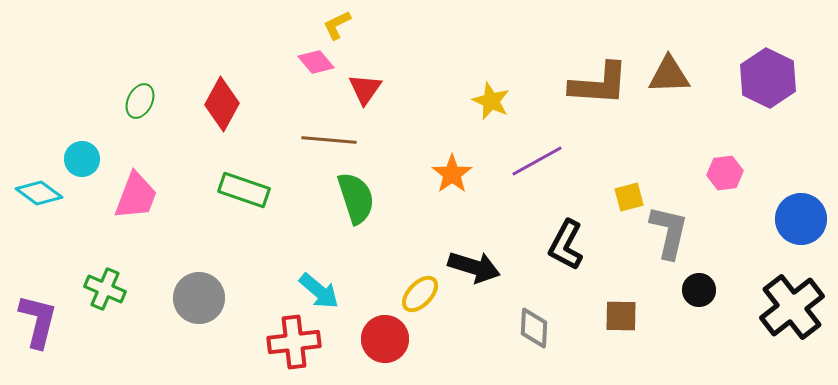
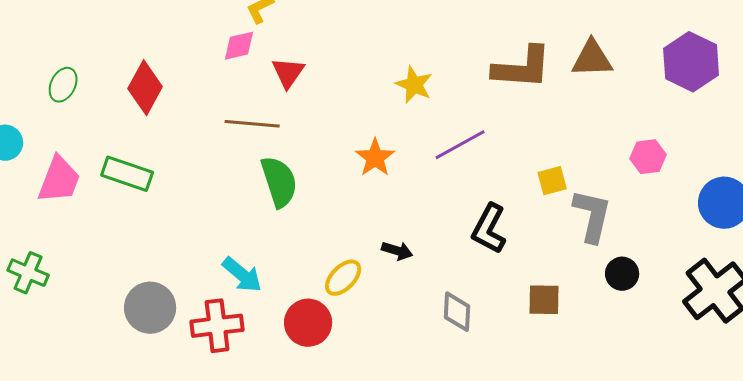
pink diamond: (316, 62) -> (239, 46), turned -63
green rectangle: (244, 190) -> (127, 174), moved
black arrow: (474, 267) -> (397, 251), size x0.6
gray circle: (199, 298) -> (150, 308), moved

